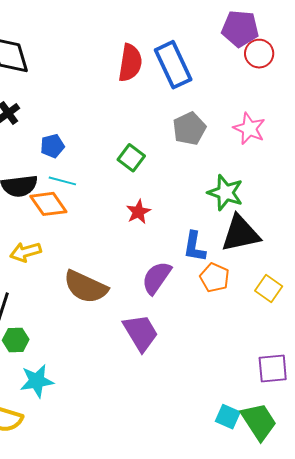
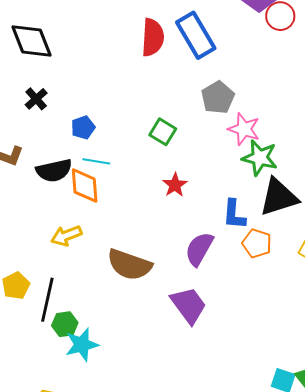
pink star: (249, 129) -> (244, 129), moved
orange diamond: (48, 204) -> (85, 186), turned 36
cyan star: (37, 381) -> (82, 345), moved

